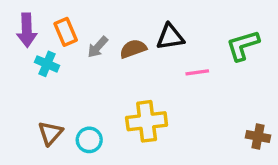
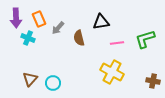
green L-shape: (243, 45) -> (145, 39), moved
brown semicircle: (133, 49) -> (79, 38), moved, turned -84
yellow cross: (147, 121) -> (112, 72), moved, turned 35

